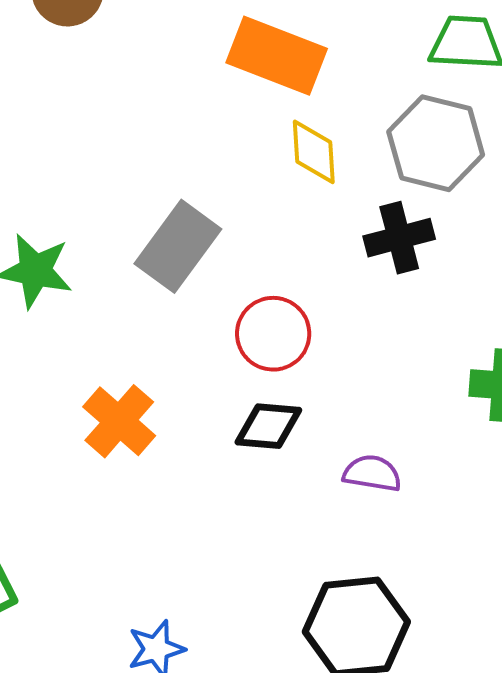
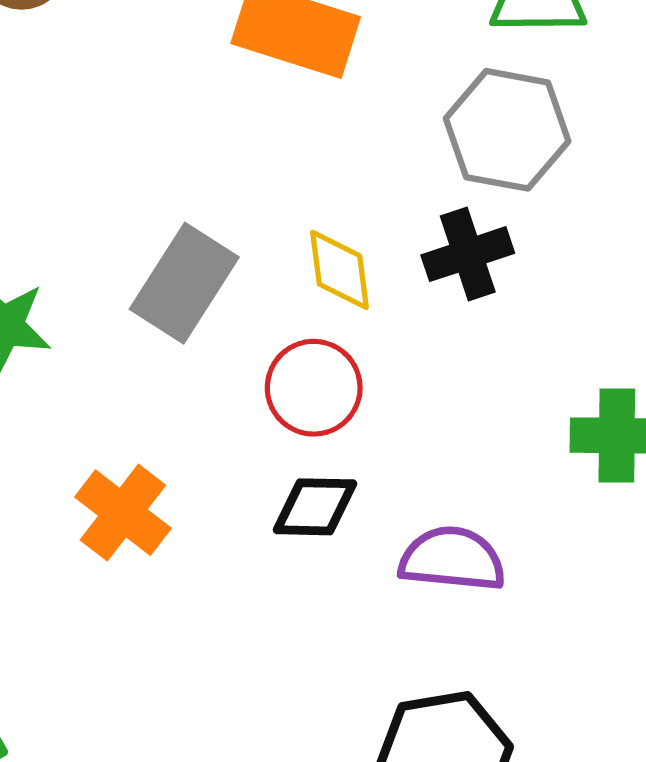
yellow diamond: (314, 152) -> (339, 270), moved
purple semicircle: (372, 473) -> (452, 559), size x1.4

